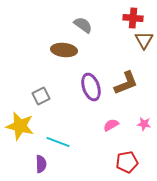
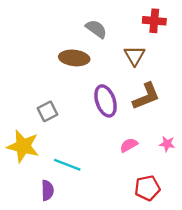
brown triangle: (144, 40) -> (135, 56), moved

